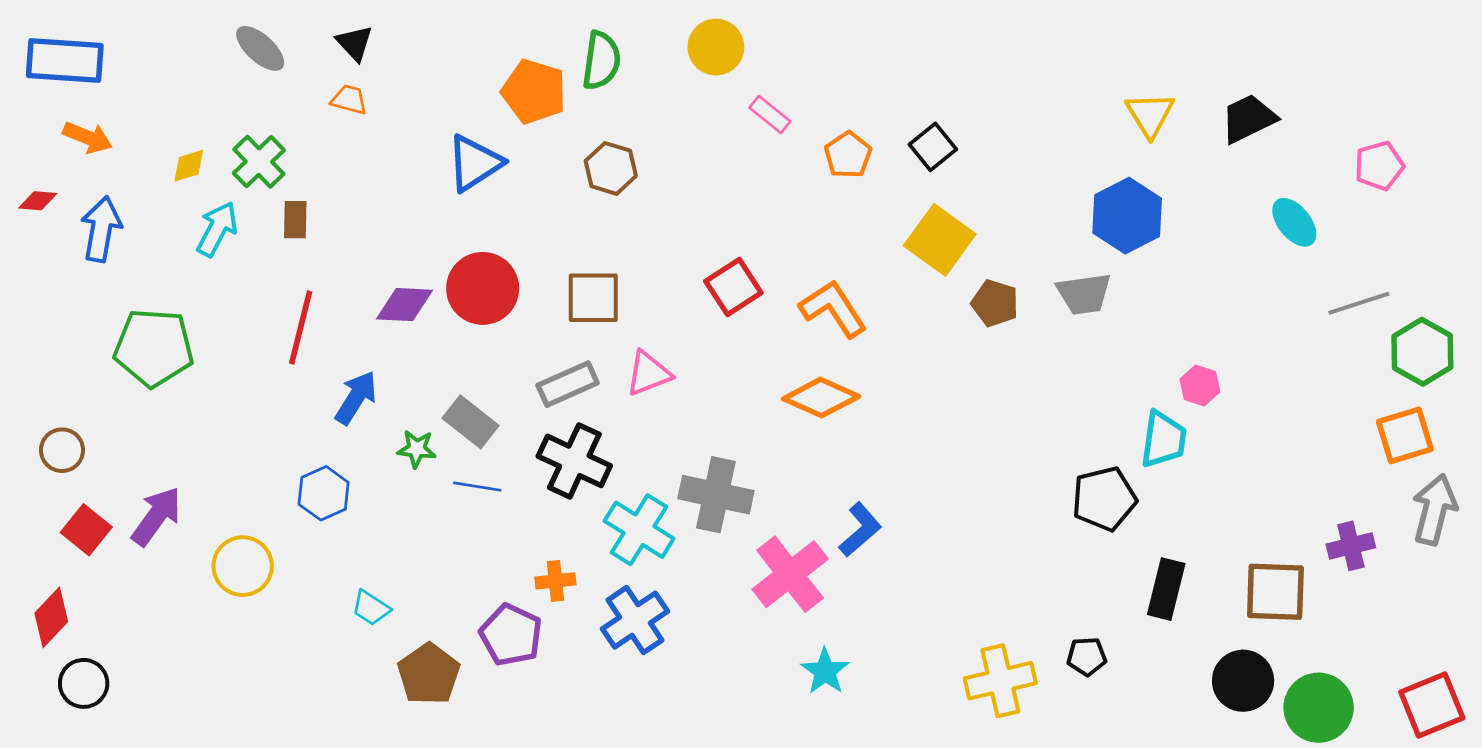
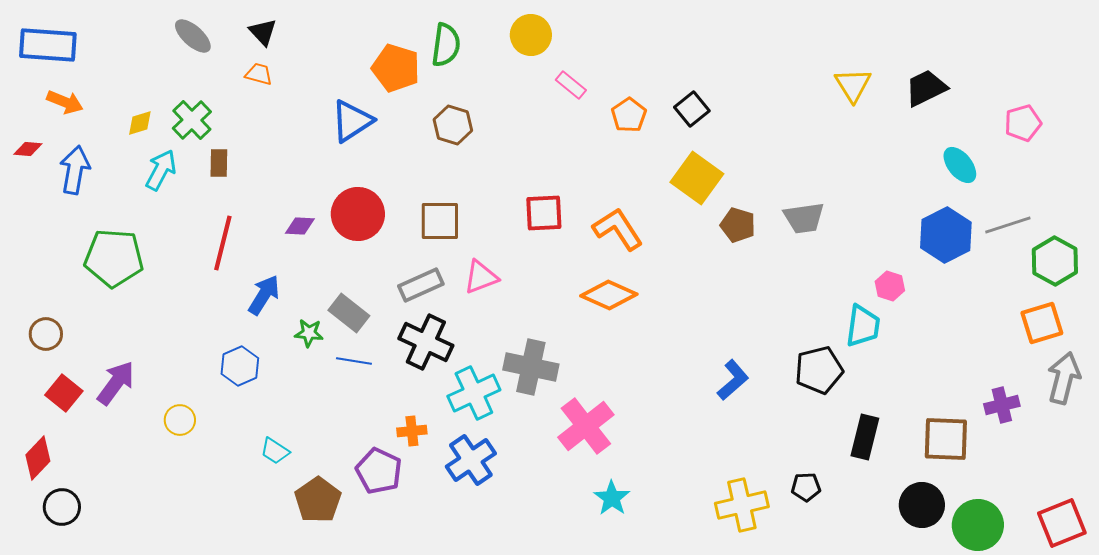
blue hexagon: (1127, 216) -> (946, 235), moved
red square: (733, 287) -> (544, 213), turned 30
purple diamond: (404, 305) -> (300, 226), size x0.7
cyan cross: (639, 530) -> (474, 393), turned 33
blue L-shape: (860, 530) -> (733, 380), moved
yellow circle: (243, 566) -> (180, 420), size x0.7

